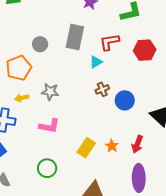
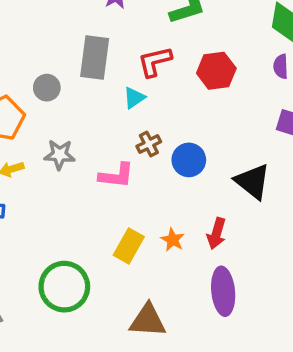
gray circle: (40, 44) -> (47, 88), moved
pink L-shape: (49, 126) -> (116, 176), moved
green circle: (47, 168) -> (64, 287), size x1.5

